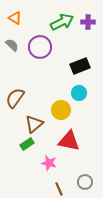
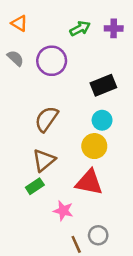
green arrow: (62, 22) -> (80, 28), size x0.7
brown semicircle: (15, 98) -> (46, 119), moved
yellow circle: (61, 110) -> (94, 146), moved
gray circle: (85, 182) -> (98, 235), moved

